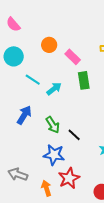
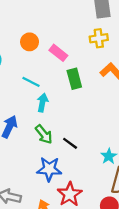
cyan line: (33, 80) -> (31, 82), moved
cyan arrow: (54, 89) -> (42, 103), moved, turned -35

